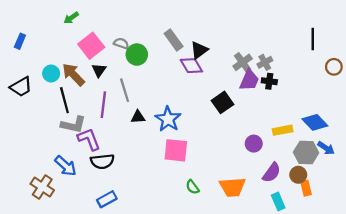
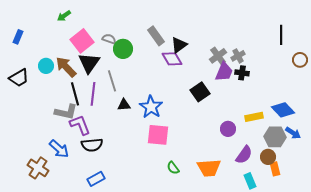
black triangle: (99, 70) -> (89, 63), size x1.6
black line: (64, 100) -> (75, 94), moved

